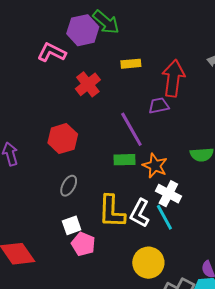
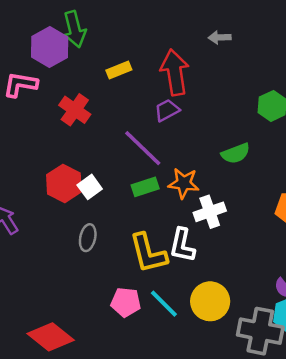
green arrow: (106, 22) -> (74, 29), turned 52
white cross: (168, 194) -> (210, 212), turned -30
cyan line: (164, 217) -> (164, 304), moved
white square: (72, 225) -> (90, 187), moved

